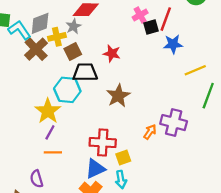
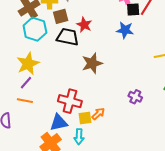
blue star: (173, 44) -> (125, 30), moved
red star: (112, 53) -> (84, 25), moved
cyan hexagon: (67, 90) -> (35, 29), moved
purple cross: (174, 123) -> (135, 97), size x0.6
orange arrow: (150, 132) -> (98, 114), moved

